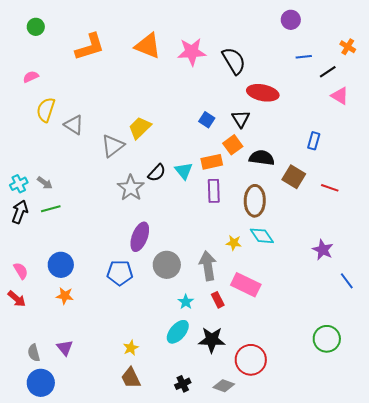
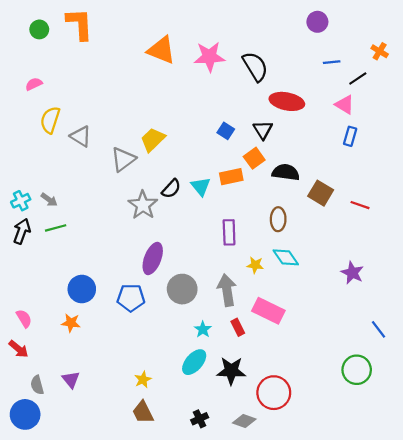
orange L-shape: (90, 47) -> (80, 24), moved, turned -76
pink triangle: (340, 96) -> (345, 105), moved
blue rectangle: (314, 141) -> (350, 136), moved
purple rectangle: (214, 191) -> (229, 232), moved
brown ellipse: (255, 201) -> (278, 219), size x0.7
blue circle: (61, 265) -> (82, 289), moved
pink semicircle: (21, 271) -> (24, 318), moved
blue line: (347, 281) -> (378, 329), moved
red arrow: (17, 299) -> (19, 349), moved
blue circle: (41, 383) -> (25, 414), moved

